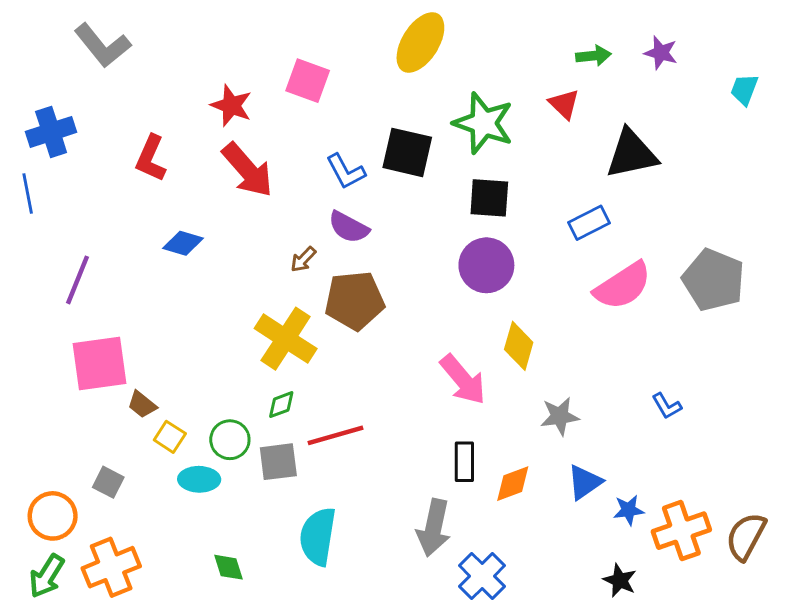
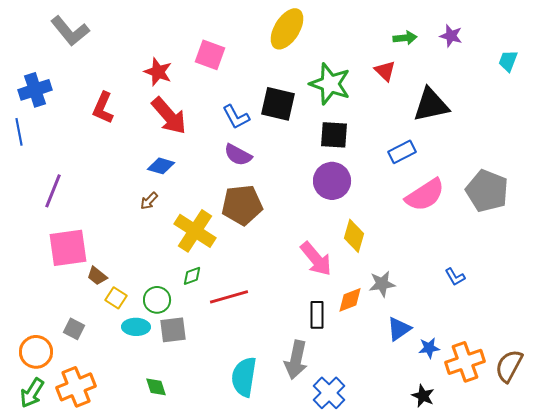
blue diamond: (183, 243) -> (161, 166), moved
brown arrow: (303, 259) -> (149, 201), moved
gray square: (278, 462) -> (173, 330), moved
orange diamond: (513, 484) -> (350, 300), moved
cyan semicircle: (318, 536) -> (244, 377), moved

